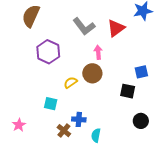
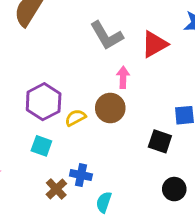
purple hexagon: (48, 52) -> (44, 102), moved

